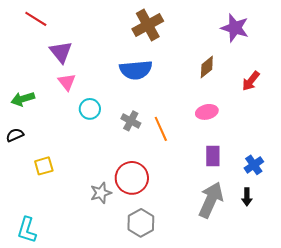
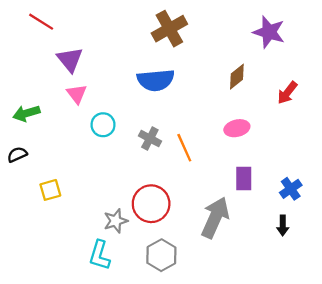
gray arrow: (211, 200) -> (215, 217), moved
cyan L-shape: (27, 230) -> (100, 255), moved

